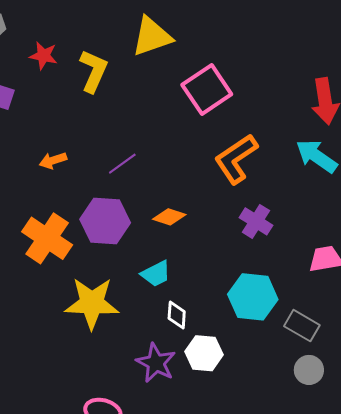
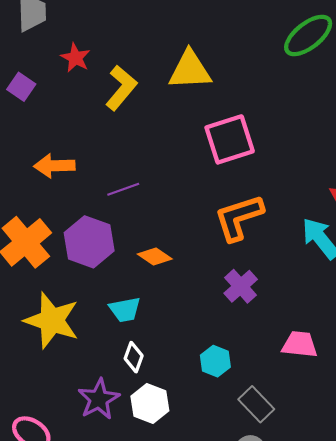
orange arrow: (53, 160) -> (54, 166), size x1.4
cyan hexagon: (253, 297) -> (215, 361), size x0.6

